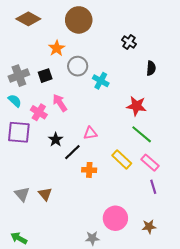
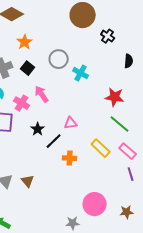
brown circle: (79, 20) -> (83, 15), moved
orange star: (57, 48) -> (25, 42), moved
black square: (45, 76) -> (28, 68), turned -32

